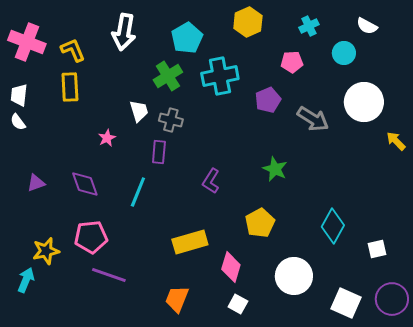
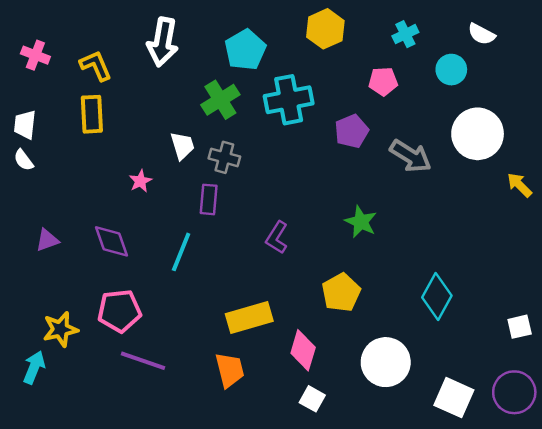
pink cross: (27, 42) -> (35, 55), size x0.6
white square: (377, 249) -> (520, 327), moved
orange trapezoid: (177, 299) -> (230, 370), moved, turned 144

